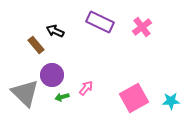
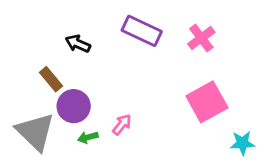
brown rectangle: (36, 45) -> (51, 79), moved
pink square: (134, 98) -> (207, 102), moved

